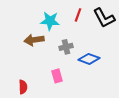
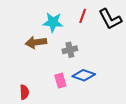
blue diamond: (89, 59) -> (84, 75), moved

